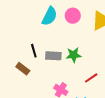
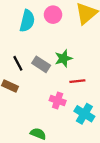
gray rectangle: (53, 56) -> (41, 64), turned 42
red line: (91, 78) -> (77, 81), moved, turned 40

